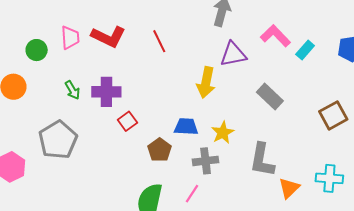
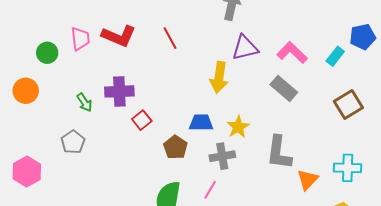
pink L-shape: (275, 36) -> (292, 53), moved
cyan rectangle: (305, 50) -> (335, 56), moved
green arrow: (72, 90) -> (84, 102), moved
gray pentagon: (58, 140) -> (73, 142), size x0.6

